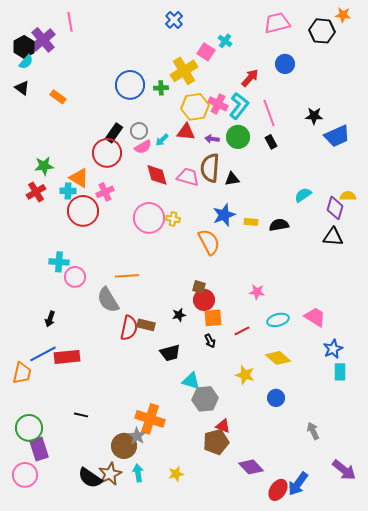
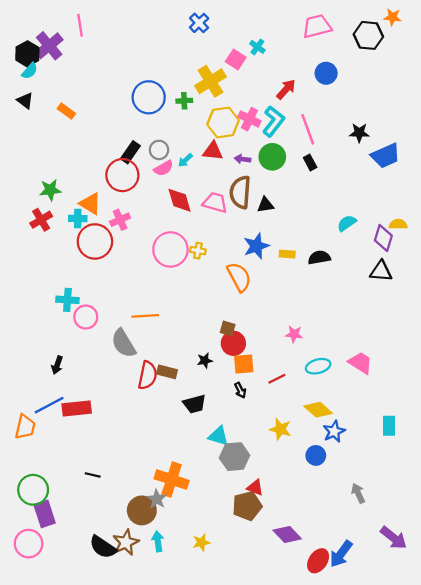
blue star: (333, 349) -> (334, 431), moved

